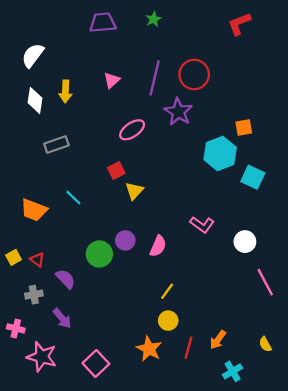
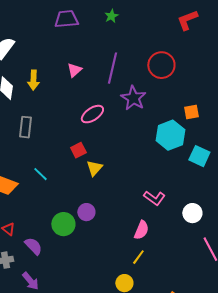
red circle: (194, 75) -> (161, 65), moved
gray rectangle: (56, 144) -> (25, 127), turned -65
pink semicircle: (158, 246) -> (141, 230), moved
yellow line: (167, 291) -> (138, 257), moved

